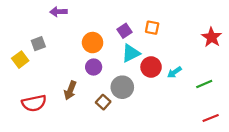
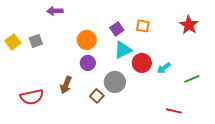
red star: (212, 37) -> (189, 25), moved
yellow square: (20, 60) -> (13, 42), moved
red line: (211, 118) -> (174, 111), moved, turned 35

